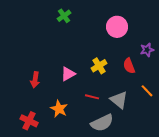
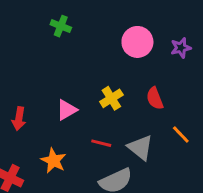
green cross: (64, 16) -> (61, 26), turned -32
purple star: (147, 50) -> (181, 48), moved

